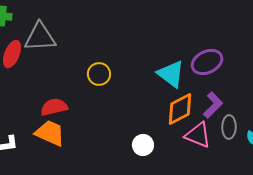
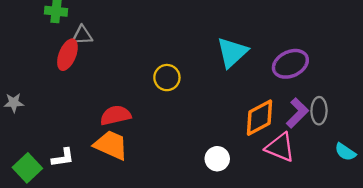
gray triangle: (40, 37) -> (82, 35), moved, size x0.6
cyan triangle: (171, 74) -> (232, 52), moved, turned 40
gray ellipse: (229, 127) -> (319, 111), moved

